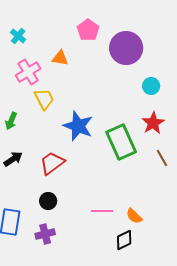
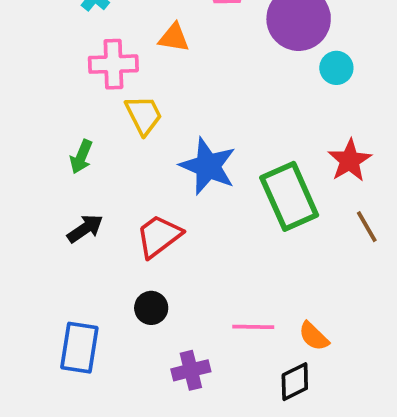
pink cross: (28, 72) -> (113, 64), turned 30
cyan circle: (151, 86) -> (336, 68), moved
purple cross: (45, 234) -> (191, 370), moved

